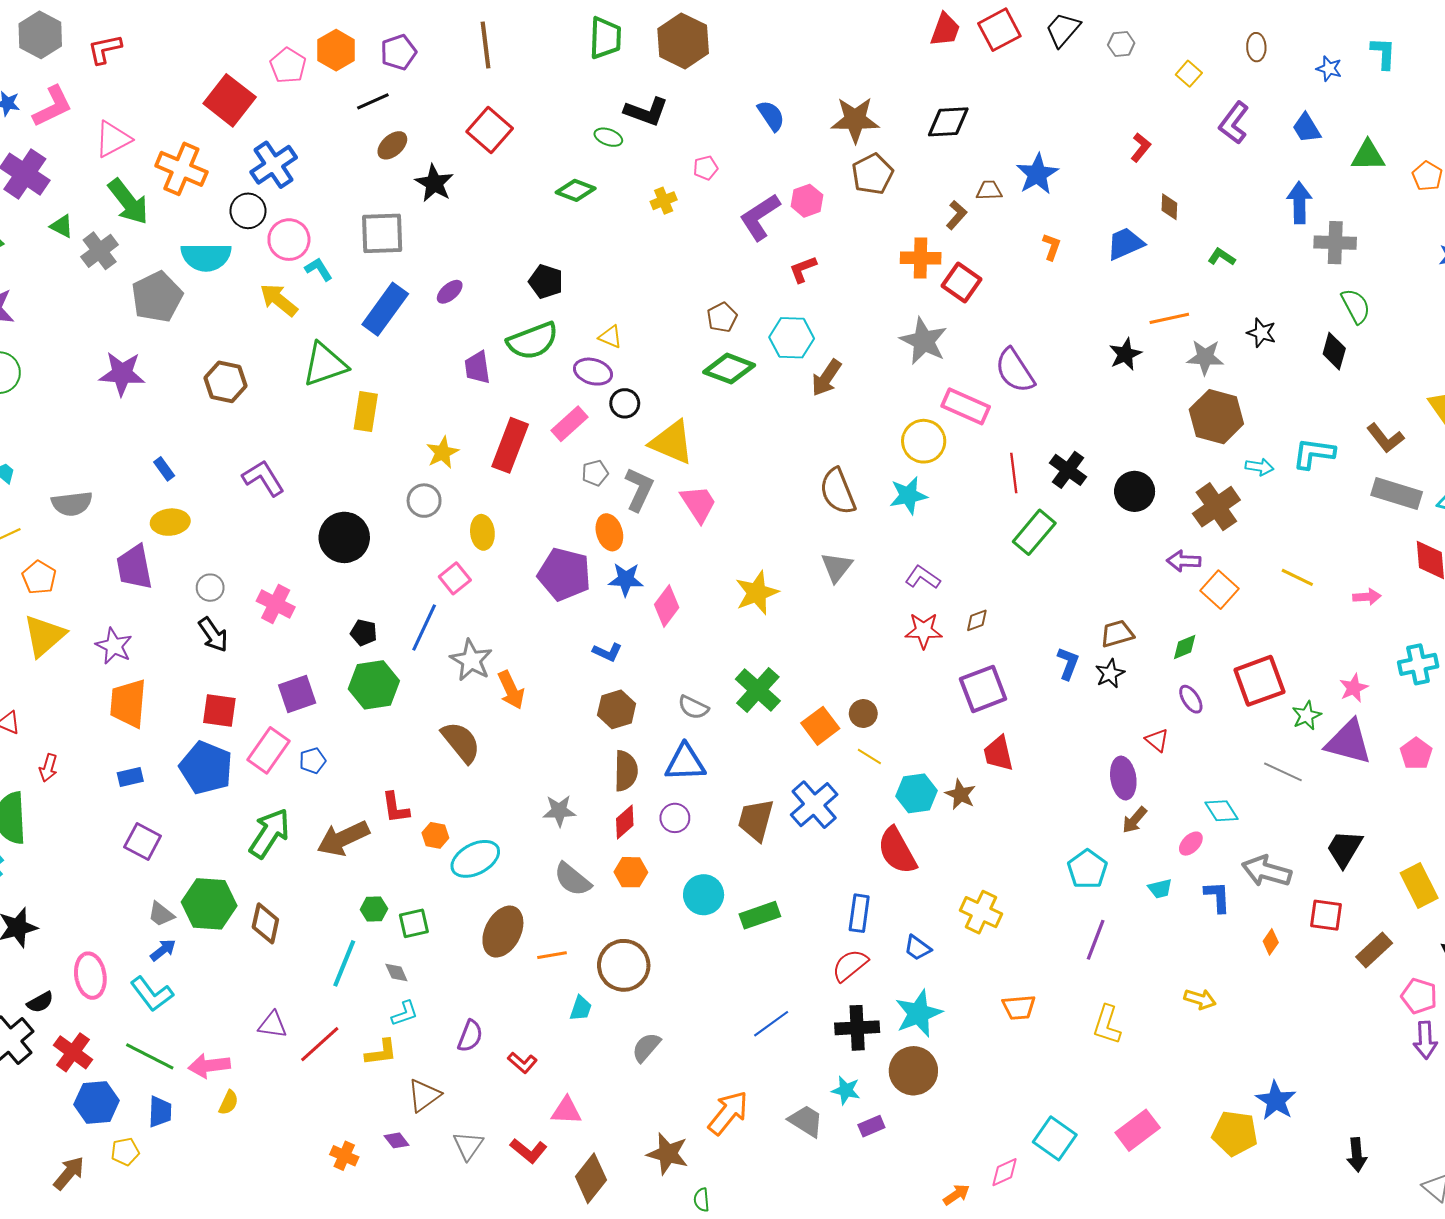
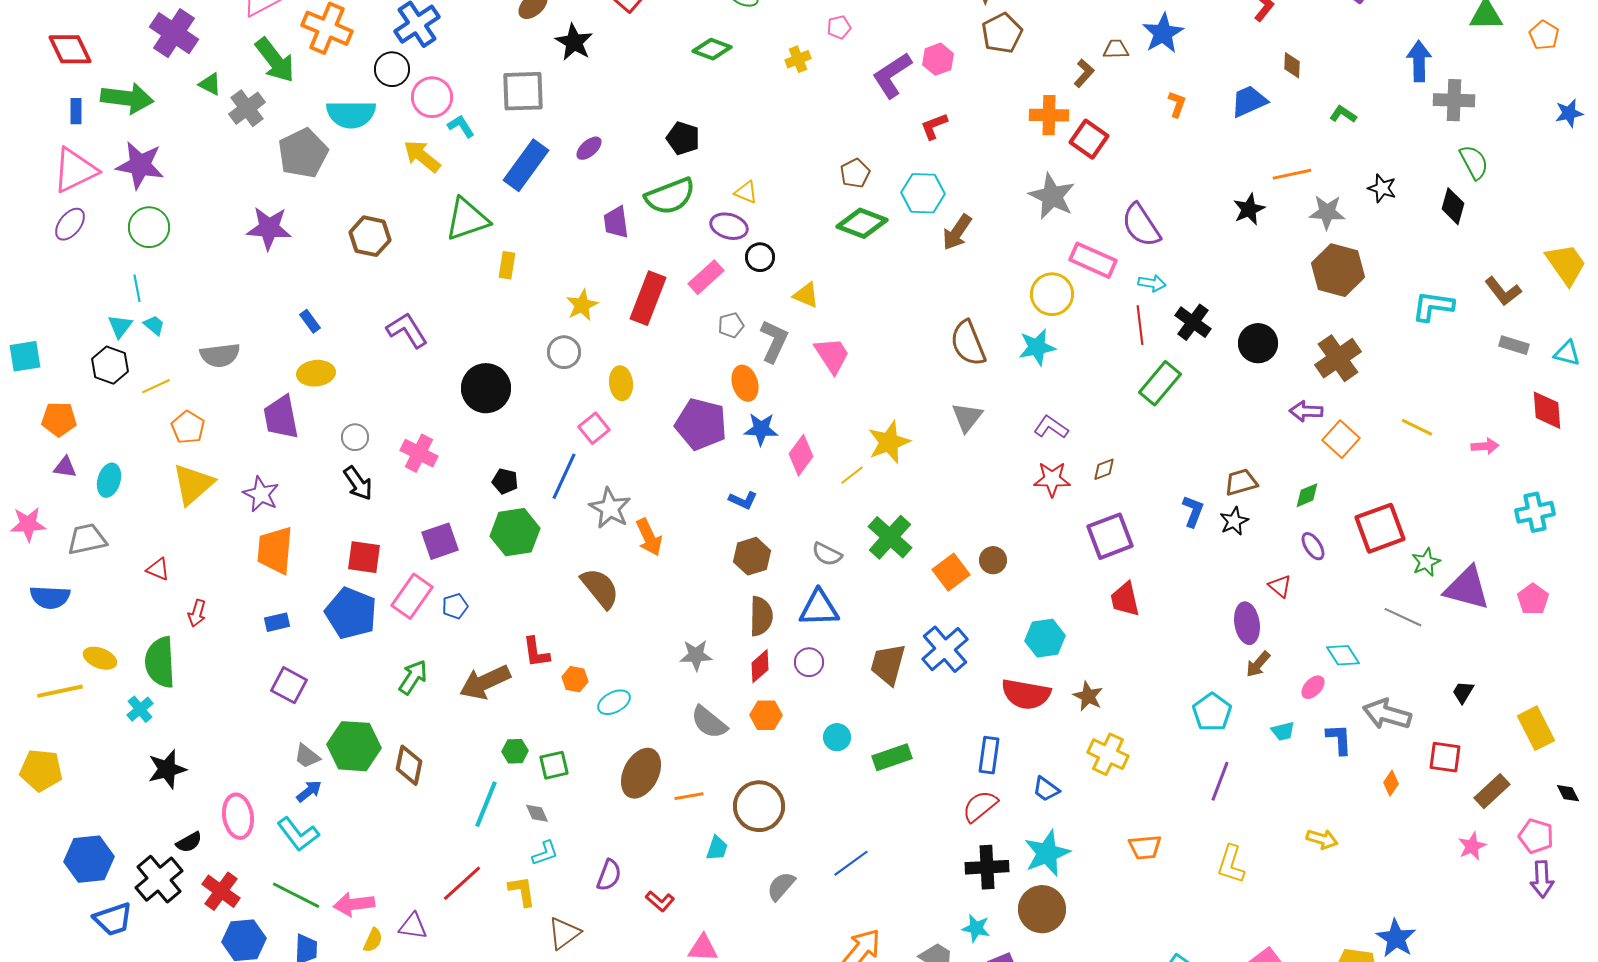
yellow rectangle: (366, 412) -> (507, 265), size x0.7
yellow triangle: (672, 442) -> (806, 295), size x0.6
cyan arrow: (1259, 467) -> (1152, 283), moved
gray rectangle: (1397, 493) -> (1514, 345), size x0.6
pink star: (1354, 688) -> (1472, 846), moved
yellow line: (869, 757) -> (852, 475), moved, turned -70
brown star: (961, 794) -> (1088, 696), moved
green arrow: (270, 833) -> (413, 677), size x0.7
black trapezoid: (1344, 849) -> (1463, 692), size x0.6
red semicircle: (897, 851) -> (1026, 694), turned -51
cyan ellipse: (475, 859) -> (614, 702), size x0.7
cyan circle: (704, 895) -> (837, 737), size x0.7
blue line: (771, 1024) -> (851, 863), moved
purple triangle: (273, 1025) -> (413, 926), moved
yellow L-shape: (381, 1052) -> (522, 891), turned -92

